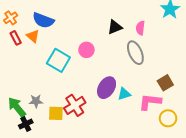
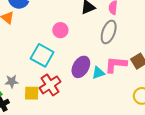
gray ellipse: (135, 53) -> (109, 32), turned 45
cyan square: (58, 60) -> (42, 55), moved
pink L-shape: (150, 102) -> (116, 65), moved

